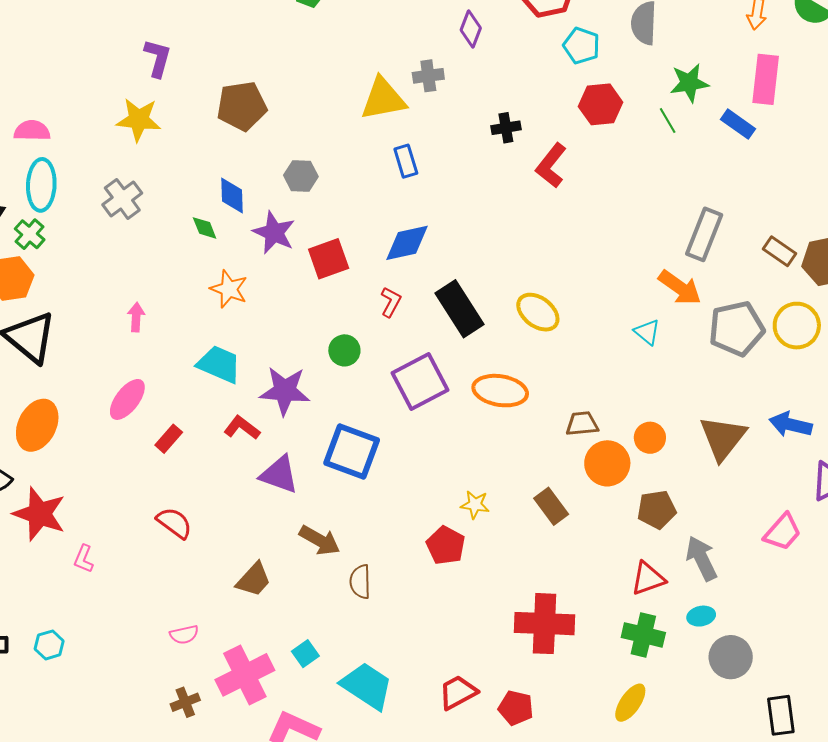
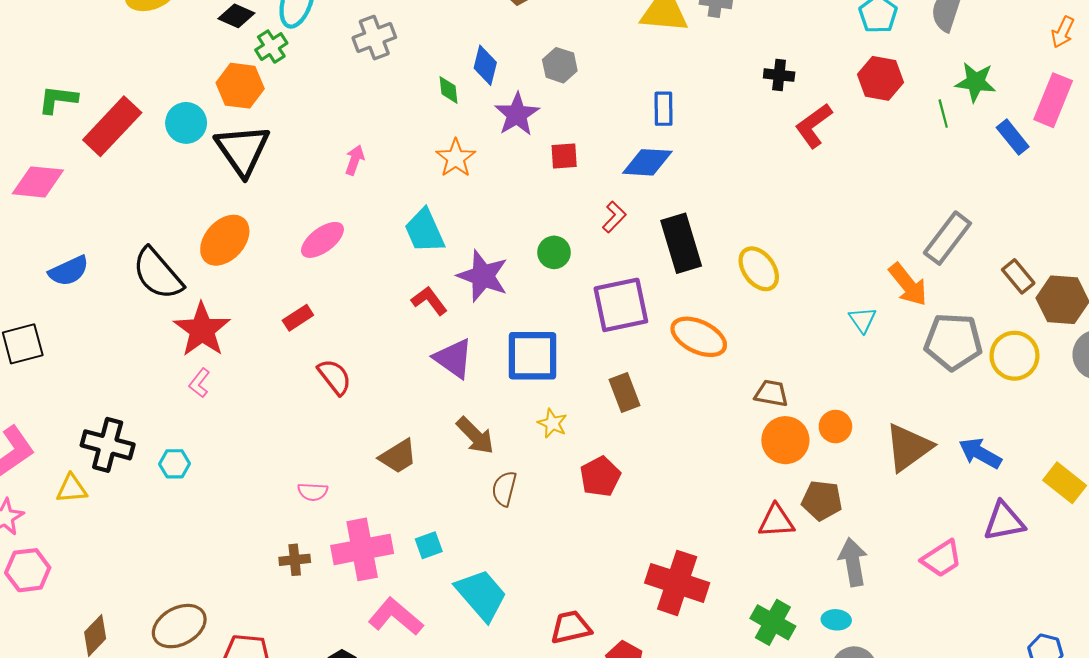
blue rectangle: (406, 161) -> (663, 109), moved
red square: (329, 259) -> (564, 156), size x0.7
cyan trapezoid: (219, 364) -> (424, 231), turned -153
red rectangle: (169, 439) -> (298, 318), moved
blue square: (352, 451) -> (533, 356), turned -36
yellow star: (475, 505) -> (552, 423), moved
brown rectangle: (551, 506) -> (624, 393), moved
pink L-shape: (84, 559) -> (199, 383), moved
red triangle: (648, 579) -> (776, 521), moved

